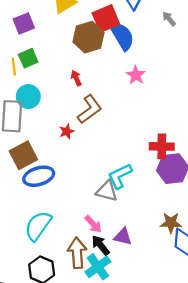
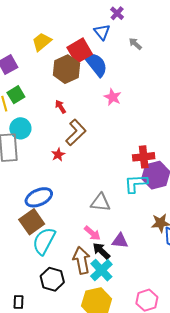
brown square: (23, 155) -> (32, 222), moved
cyan L-shape: (120, 176) -> (136, 183), moved, turned 30

